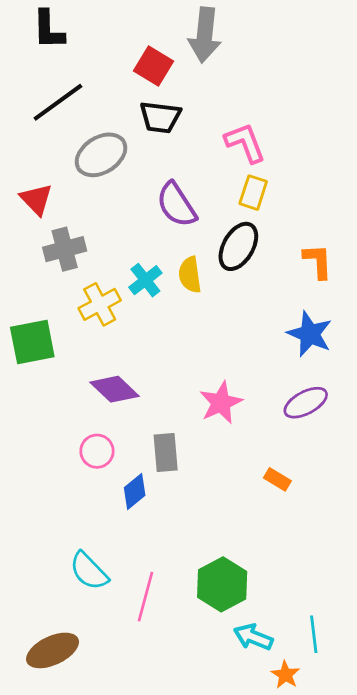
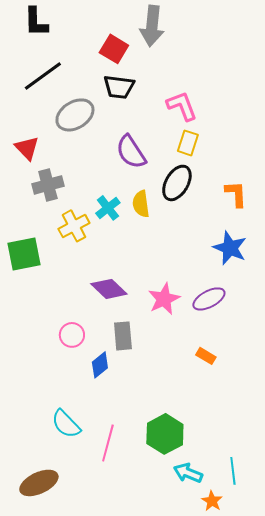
purple diamond: (114, 389) -> (109, 289), moved
purple ellipse: (306, 403) -> (209, 299), moved

